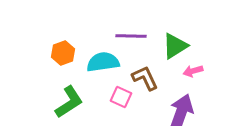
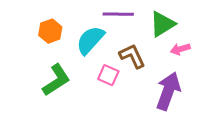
cyan semicircle: (103, 62) -> (90, 40), turned -40

